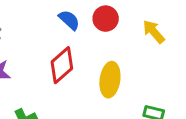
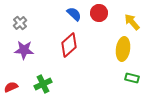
yellow ellipse: (110, 80) -> (123, 49), moved

